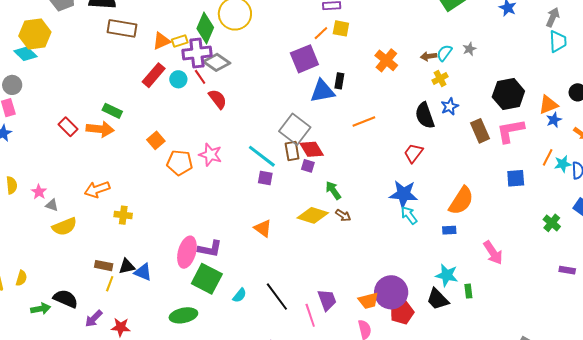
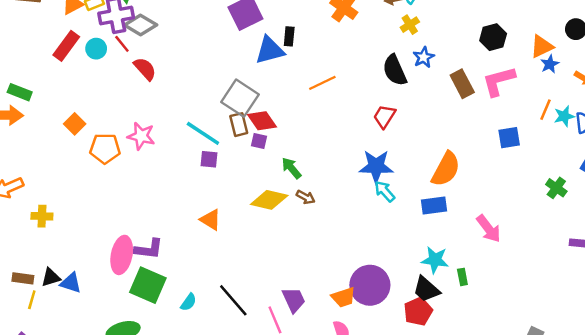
black hexagon: (508, 94) -> (493, 37), size x0.7
blue rectangle: (449, 230) -> (434, 205), size x1.5
red pentagon: (402, 312) -> (418, 311), moved

